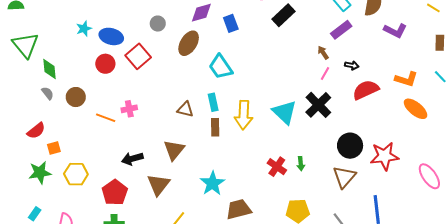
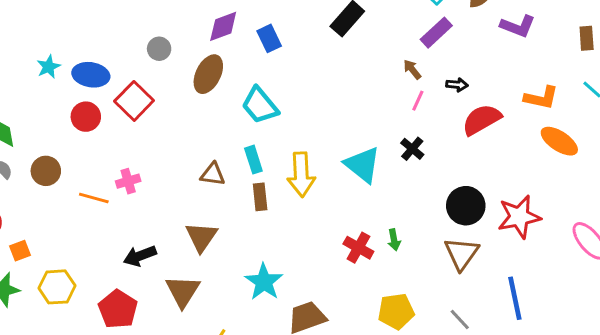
black cross: (318, 105) -> (412, 149), size x0.6

